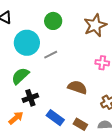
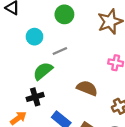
cyan circle: (27, 43) -> (34, 37), size x0.6
green semicircle: (20, 76) -> (43, 71), moved

